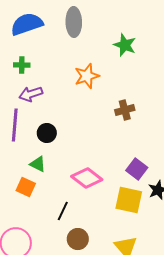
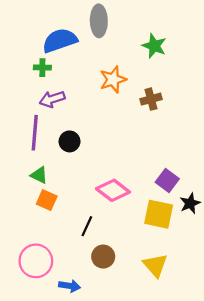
blue semicircle: (27, 24) -> (60, 40), moved
brown cross: (125, 110) -> (151, 99), moved
green triangle: (38, 164) -> (39, 175), moved

